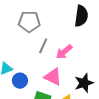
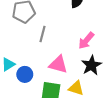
pink arrow: (64, 52) -> (86, 41), moved

